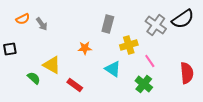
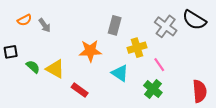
black semicircle: (183, 19) -> (194, 20), turned 65
orange star: (85, 48) -> (90, 51), size x1.5
red semicircle: (187, 73) -> (200, 91), moved
green semicircle: (34, 78) -> (33, 67), moved

